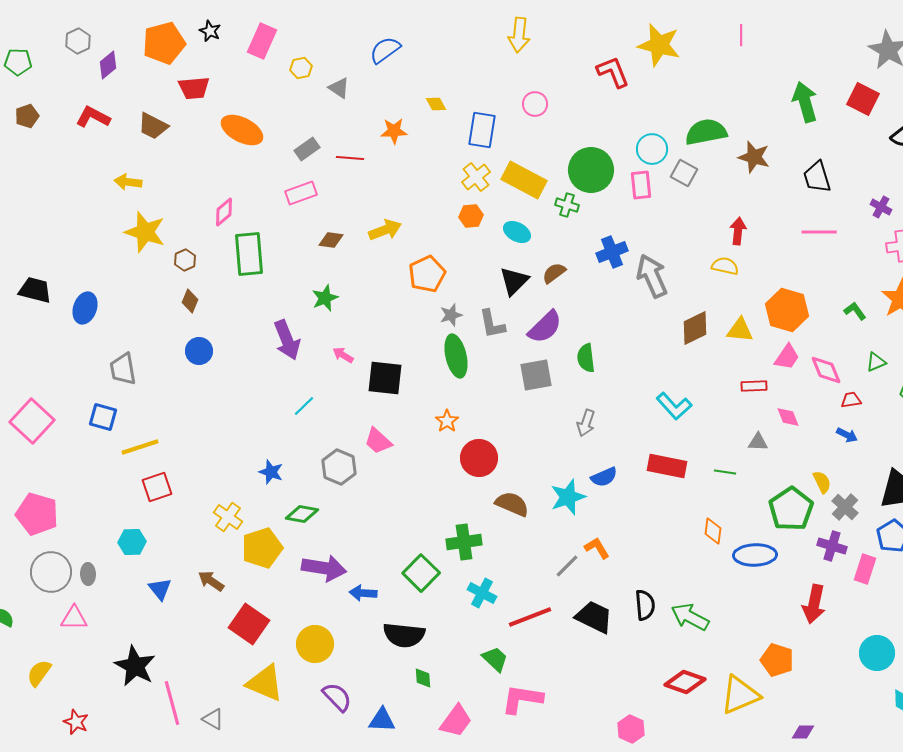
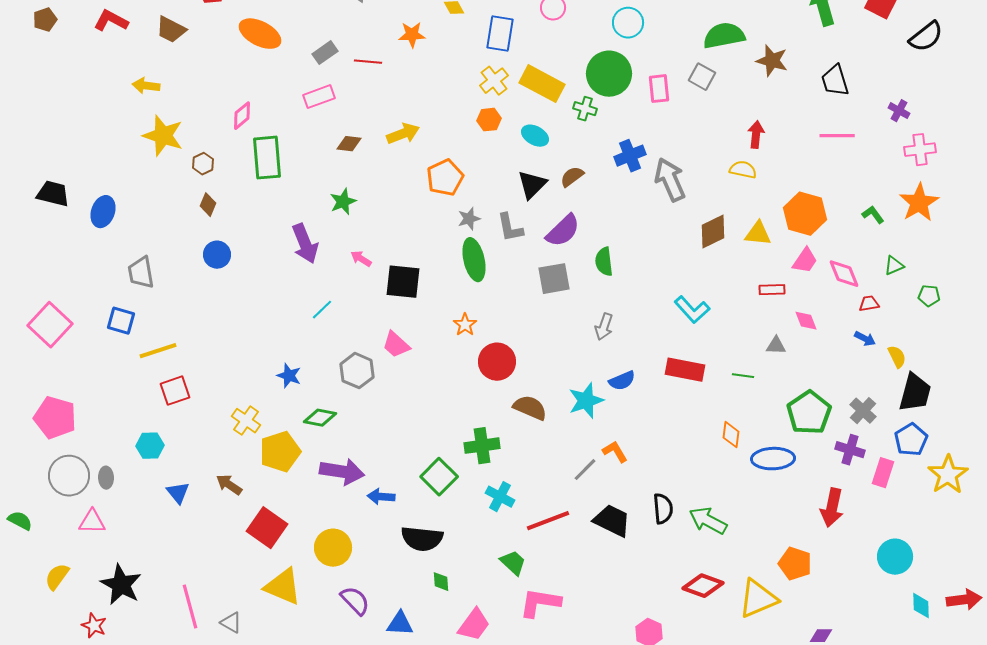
cyan circle: (652, 149) -> (628, 23), moved
yellow semicircle: (822, 482) -> (897, 357), moved
black star: (135, 666) -> (121, 585), moved

